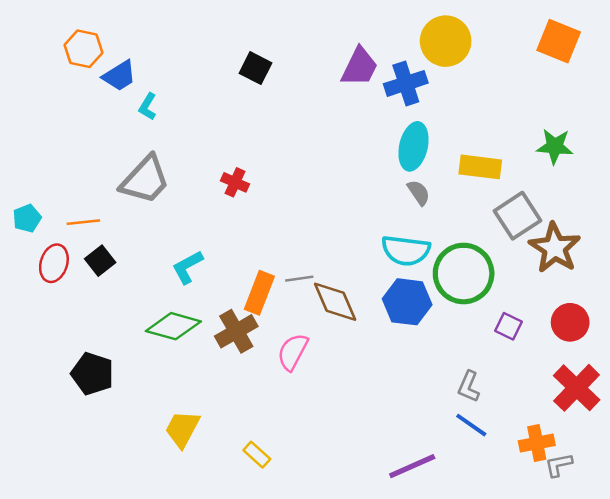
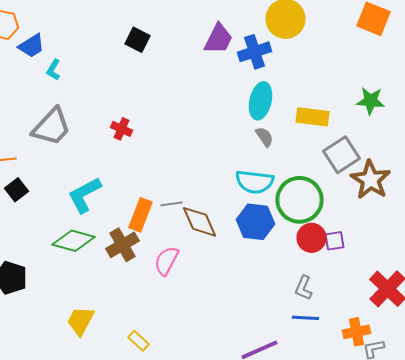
cyan L-shape: (187, 267) -> (84, 195), size x1.4
red circle: (570, 322) -> (312, 238), moved
purple square: (509, 326) -> (334, 241), turned -35
blue line: (471, 425) -> (306, 318), turned -32

